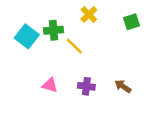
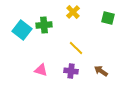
green square: (131, 22) -> (108, 18), turned 32
yellow line: (74, 46) -> (76, 48), moved

